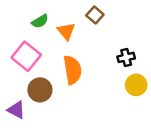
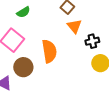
orange triangle: (66, 31) -> (74, 26), moved

